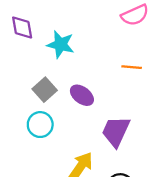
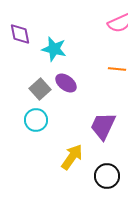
purple ellipse: (82, 95) -> (66, 83), moved

